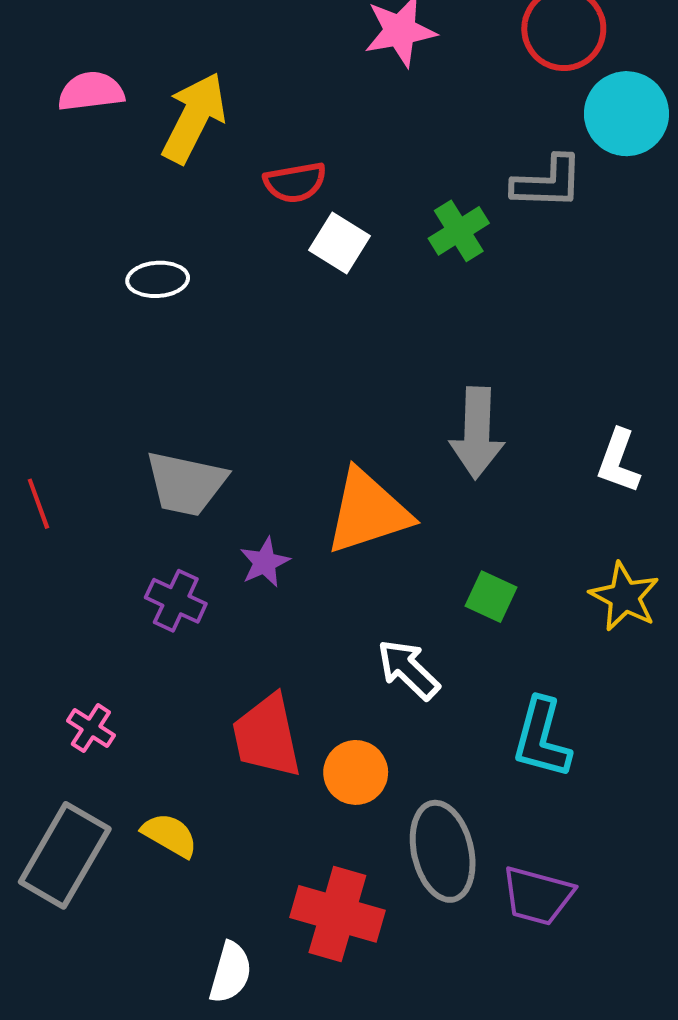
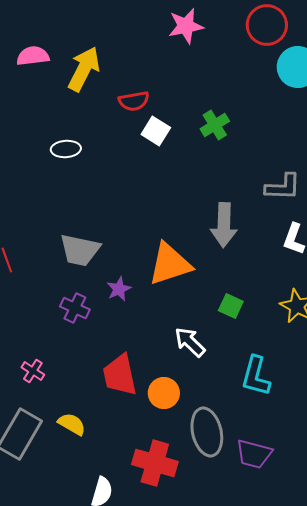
gray L-shape: (548, 182) -> (283, 187), moved

